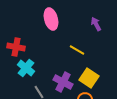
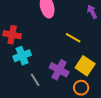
cyan cross: (26, 68) -> (22, 56), turned 30

